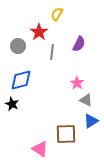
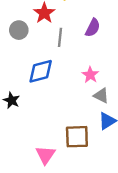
blue diamond: (21, 80) -> (41, 71), moved
pink triangle: (40, 149) -> (45, 155), turned 30

